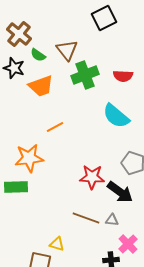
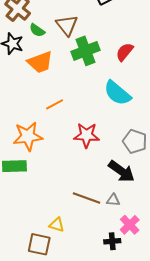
red semicircle: (123, 76) -> (125, 52), turned 126
red star: (92, 177) -> (86, 135), moved

